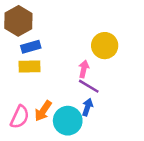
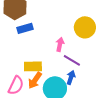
yellow rectangle: (30, 66) -> (33, 66), moved
pink arrow: (84, 69) -> (60, 44), moved

